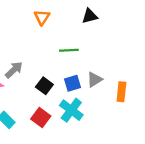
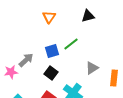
green line: (69, 50) -> (71, 44), turned -35
blue square: (73, 83) -> (52, 51), moved

